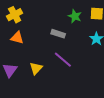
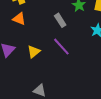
gray rectangle: (58, 34) -> (60, 20), turned 32

